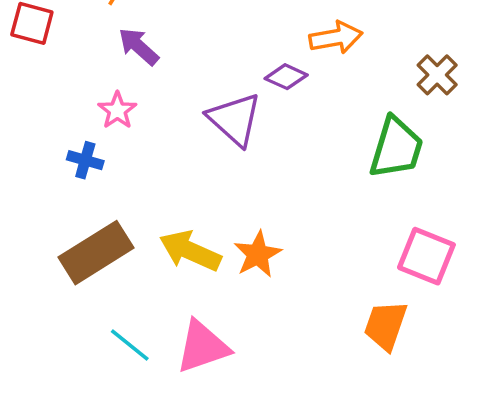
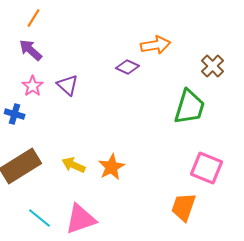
purple arrow: (139, 46) -> (31, 50), moved
purple triangle: (235, 119) -> (68, 85), moved, size x0.7
yellow arrow: (190, 251) -> (74, 165), size x0.7

